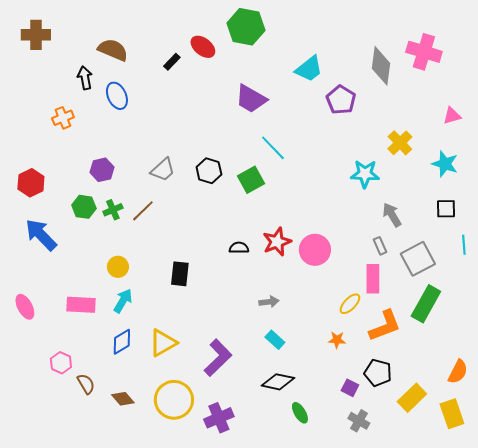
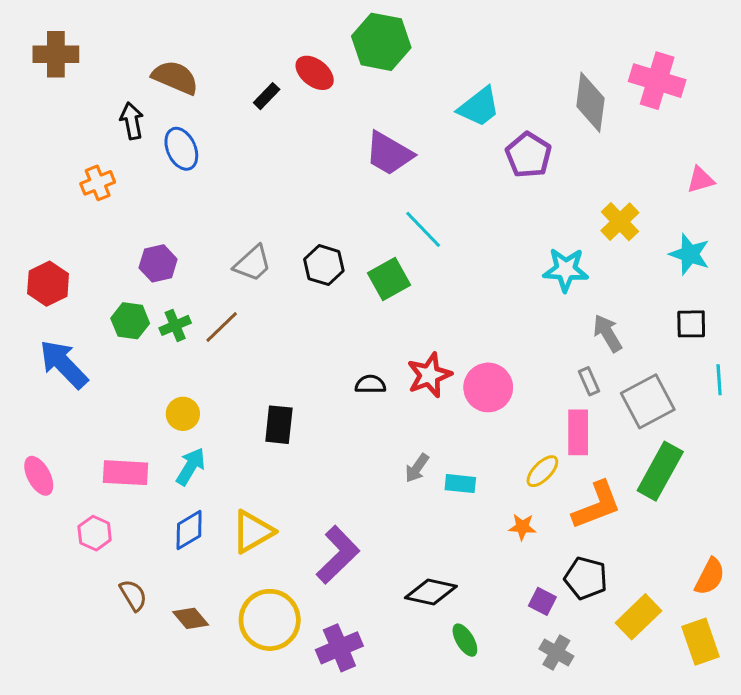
gray arrow: (269, 302) -> (417, 468), turned 132
cyan rectangle: (275, 340) -> (460, 484), moved, turned -36
pink hexagon: (61, 363) -> (95, 533), moved

